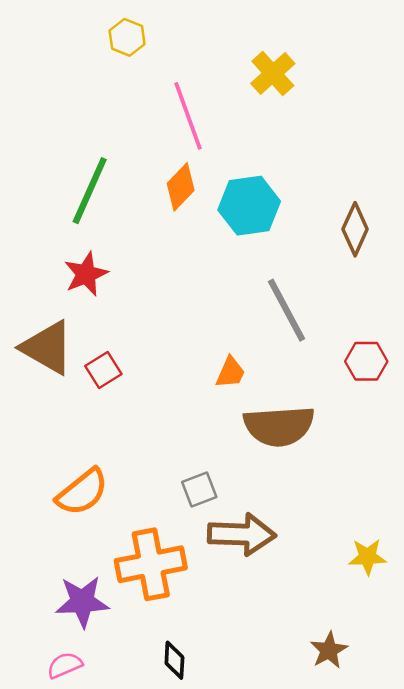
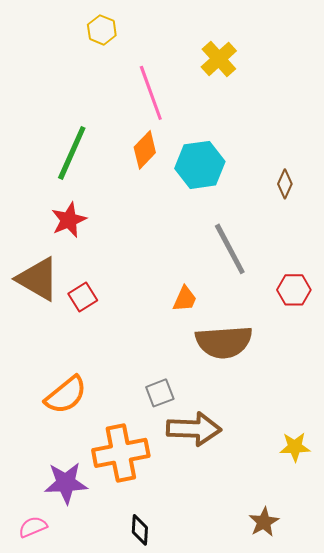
brown diamond: (355, 229) -> (285, 184), size x0.7
pink semicircle: (65, 665) -> (33, 527), moved

